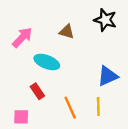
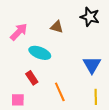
blue triangle: (108, 76) -> (92, 65), turned -36
yellow line: (98, 106) -> (96, 97), moved

